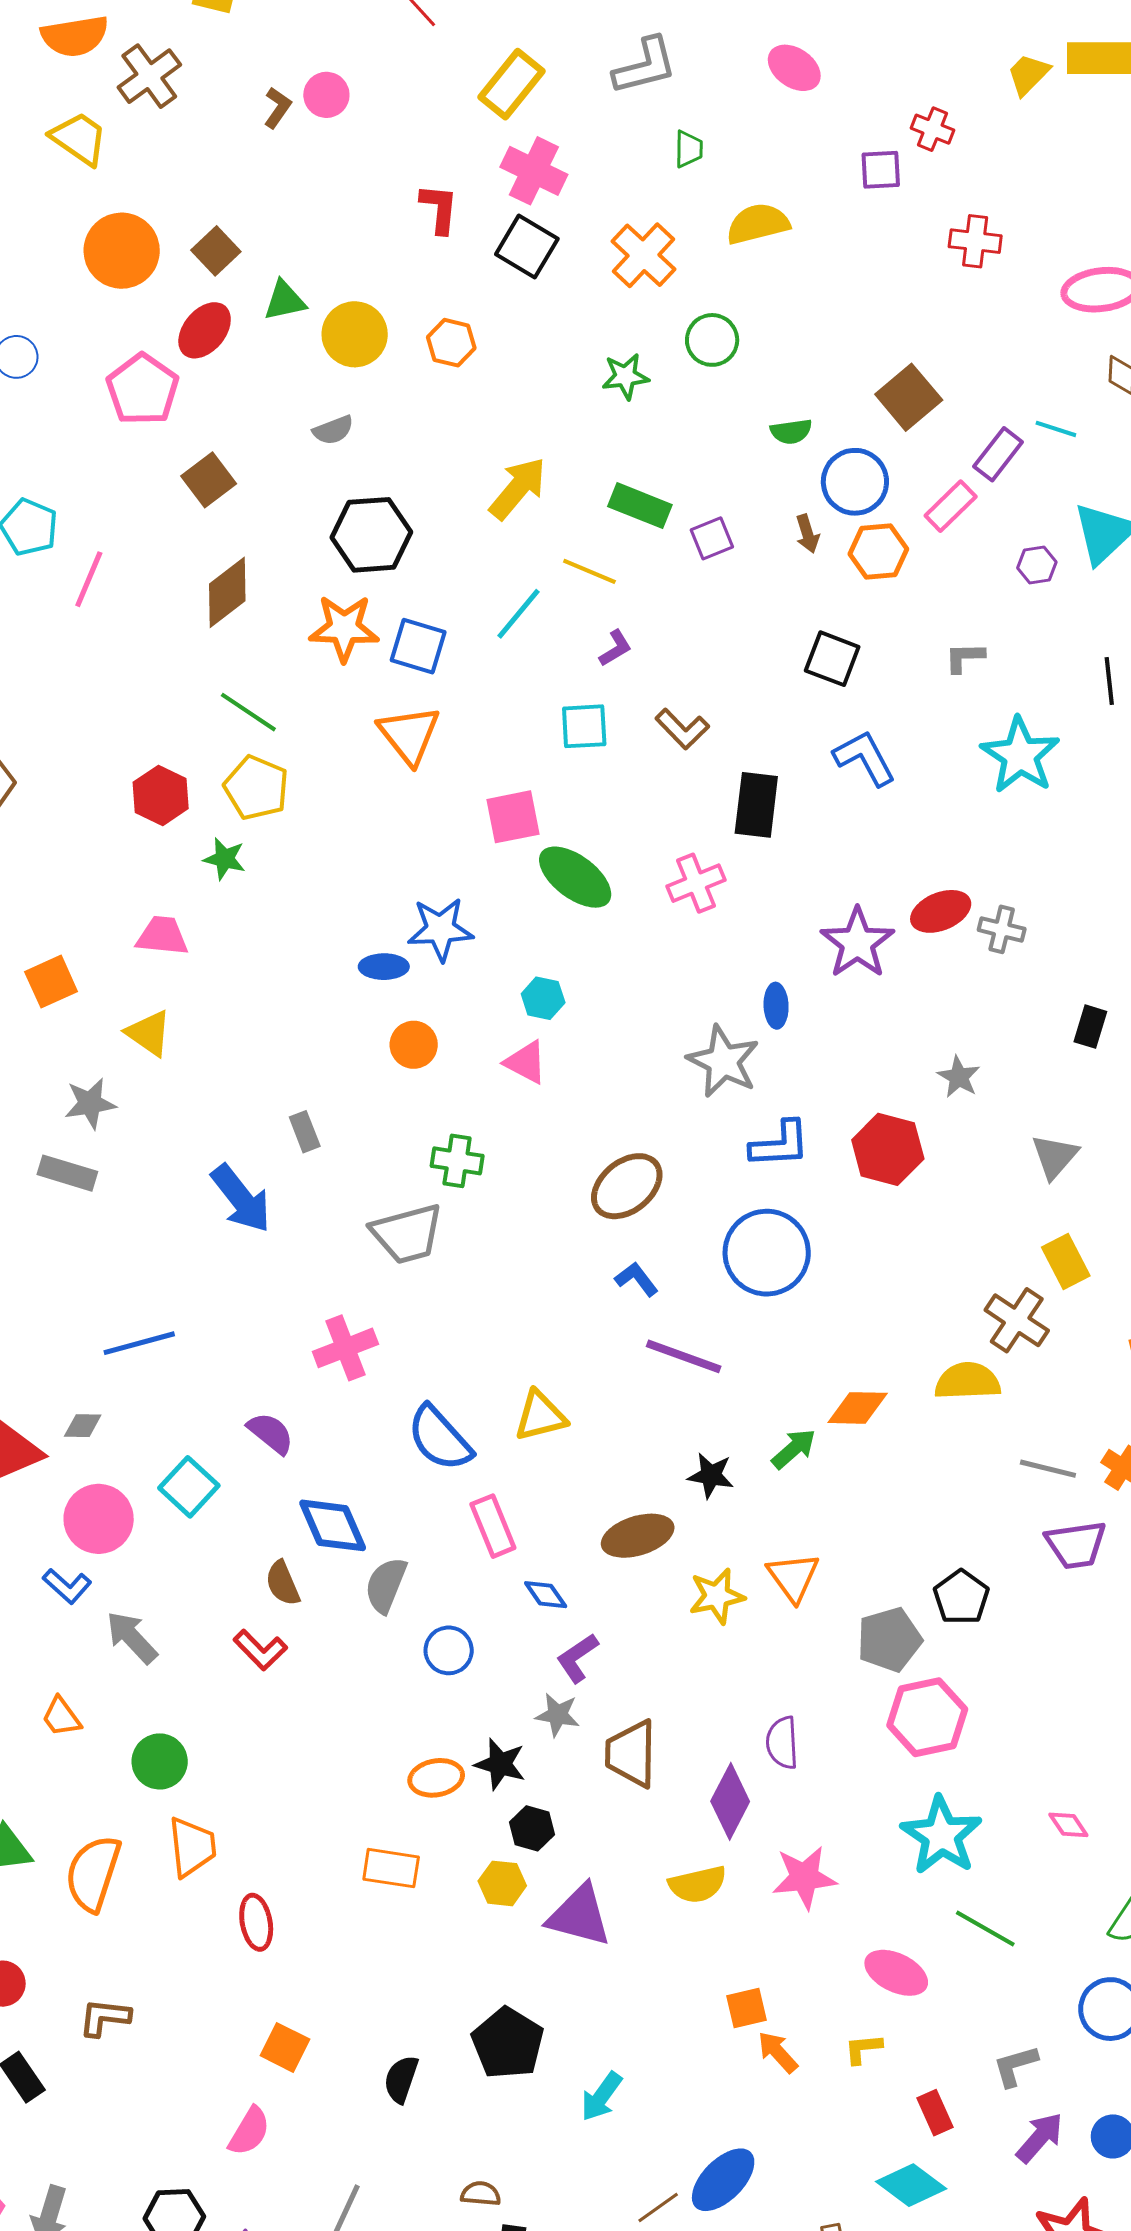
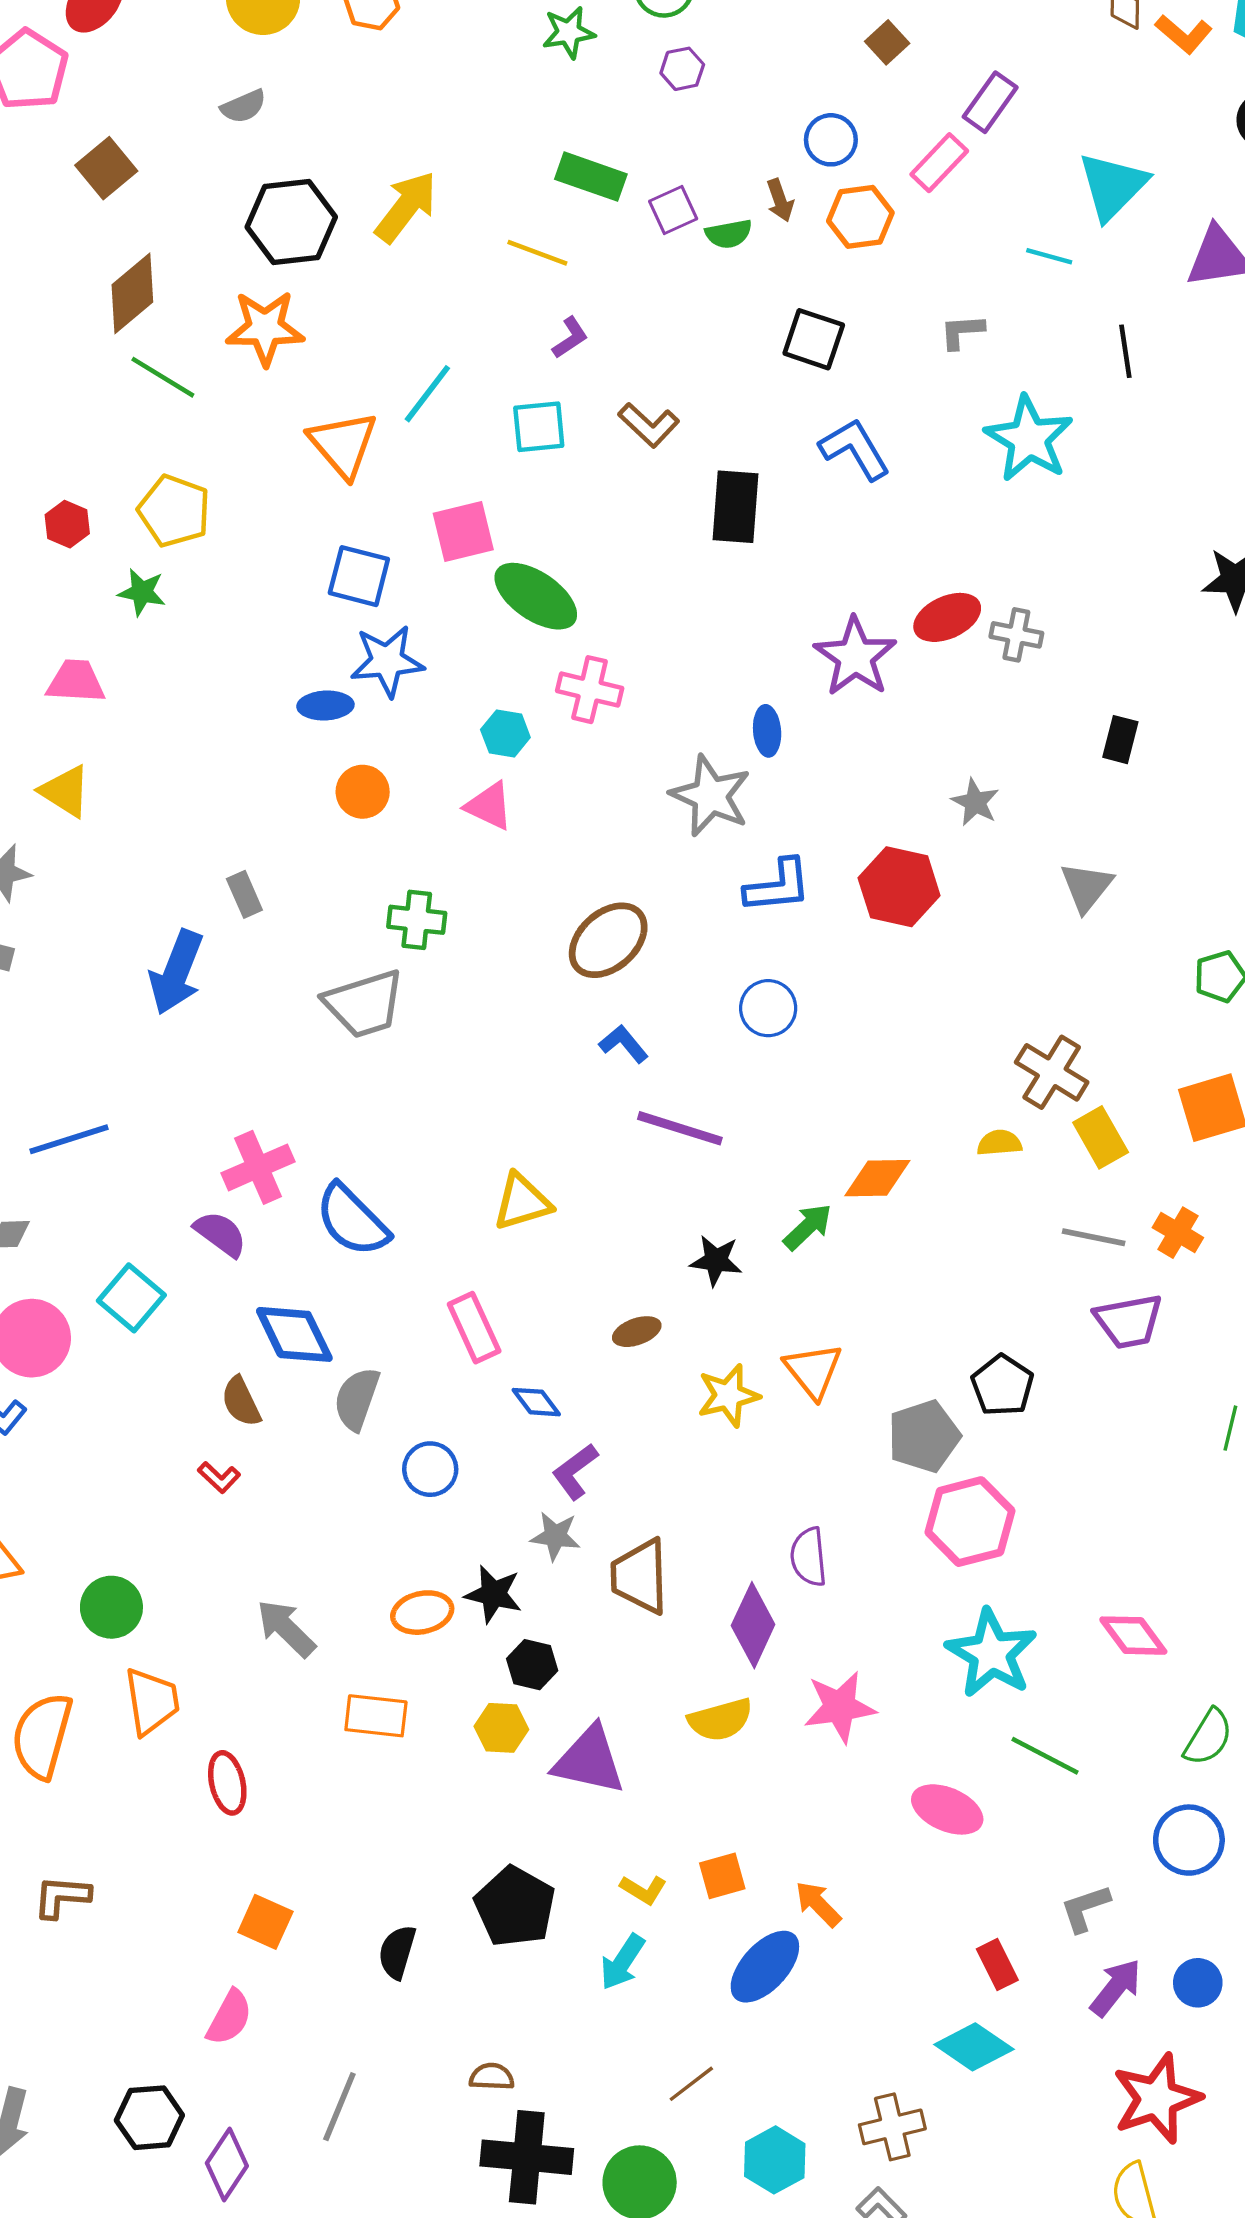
brown square: (909, 397) -> (887, 42), size x0.6
cyan line: (1056, 429) -> (1049, 256), moved
green semicircle: (791, 431) -> (729, 234), moved
blue circle: (855, 482) -> (831, 140), size x0.7
yellow arrow: (518, 488) -> (406, 207), moved
purple hexagon: (1037, 565) -> (682, 69), moved
cyan line: (518, 614) -> (427, 394), moved
blue square: (418, 646) -> (359, 576), moved
green line: (248, 712) -> (163, 377), moved
red hexagon: (161, 795) -> (67, 524), size x0.7
pink cross: (696, 883) -> (590, 690), moved, turned 38
blue arrow: (241, 1199) -> (176, 972), turned 62
blue circle: (767, 1253) -> (768, 1008), size x0.6
yellow rectangle: (1066, 1261) -> (1101, 1137), moved
pink cross: (345, 1348) -> (258, 1167), moved
yellow semicircle: (968, 1381) -> (999, 1143), size x0.6
blue semicircle: (440, 1438) -> (352, 1220), moved
brown ellipse: (638, 1536) -> (637, 1332), size x0.6
gray arrow: (132, 1637) -> (286, 1628), moved
red L-shape: (260, 1650) -> (219, 1477), size x0.7
pink diamond: (1068, 1825) -> (1133, 1636), size x1.5
orange square: (747, 2008) -> (722, 1876), moved
yellow L-shape: (863, 2049) -> (643, 1890), moved, turned -141
blue ellipse: (723, 2180) -> (765, 1967), moved

